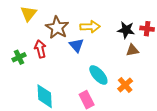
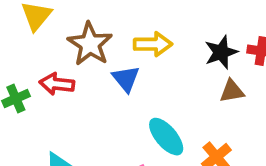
black star: (126, 30) -> (221, 52), turned -30
red arrow: (40, 49) -> (57, 84), turned -72

